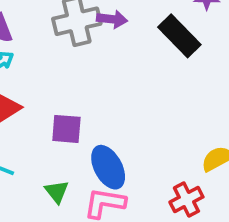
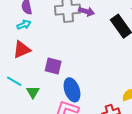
green triangle: (57, 192) -> (33, 92), moved

